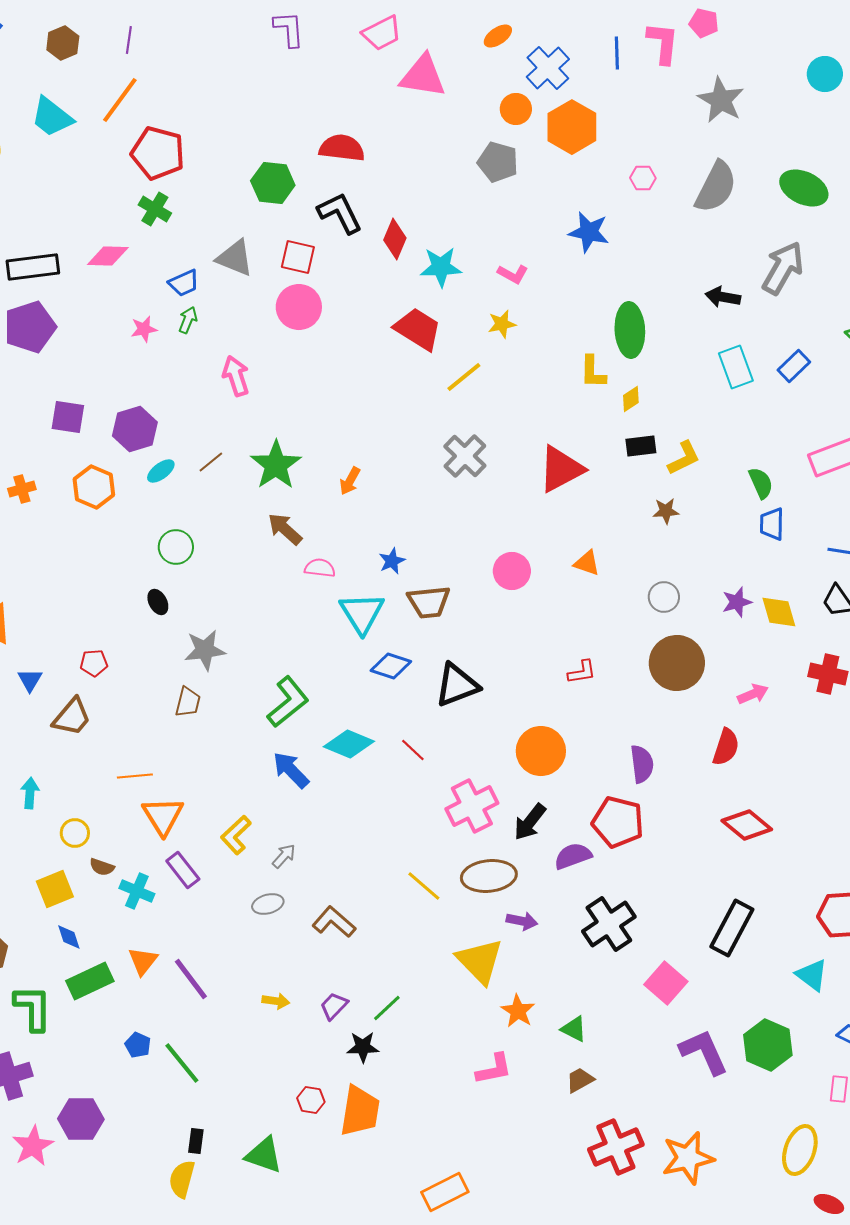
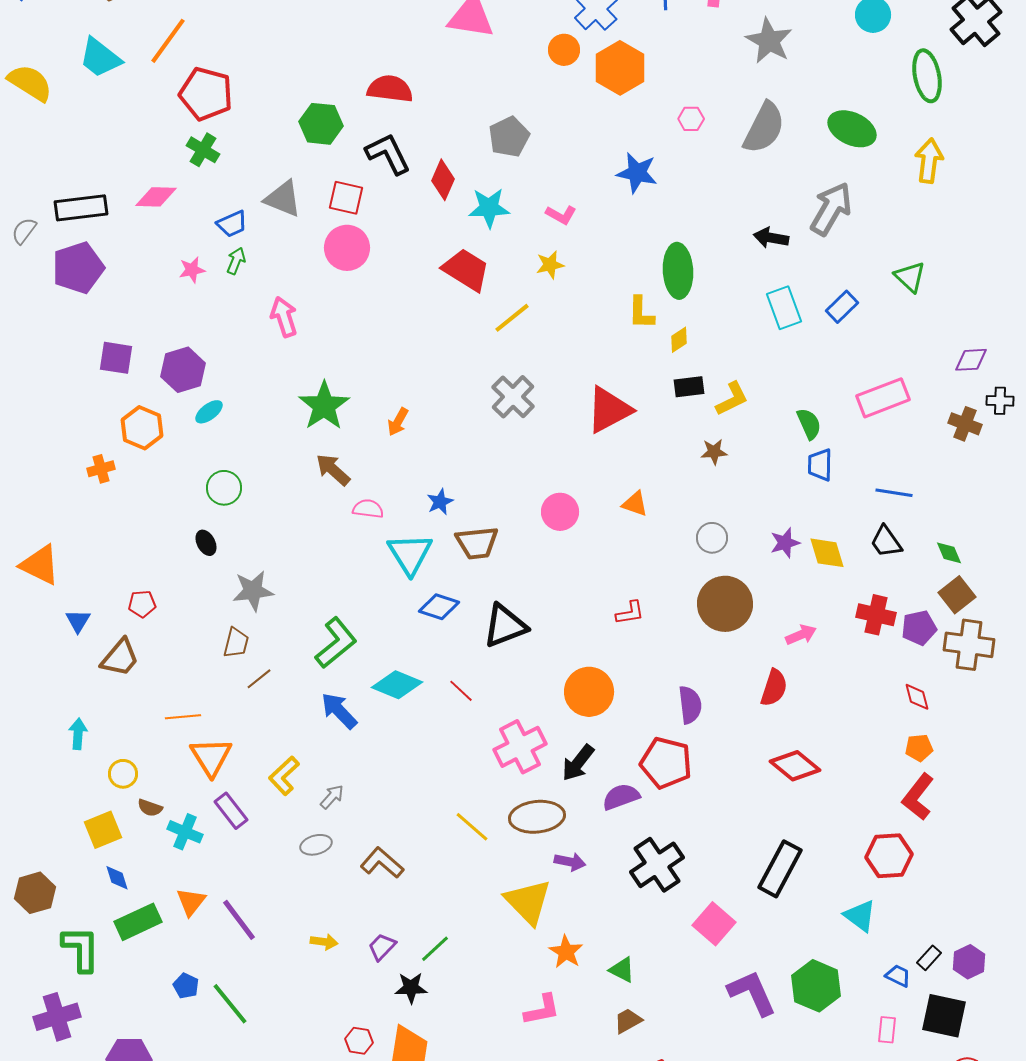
gray pentagon: (498, 162) -> (509, 137), moved, turned 30
brown line: (211, 462) -> (259, 679), moved
orange cross: (22, 489) -> (101, 469), moved

